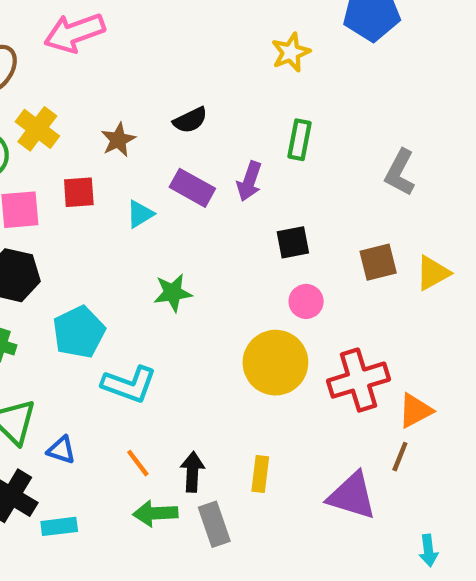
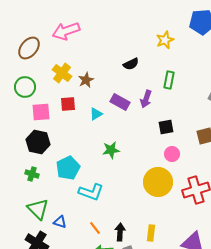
black semicircle: (190, 120) -> (131, 64), moved
yellow cross: (37, 129) -> (62, 73), moved

